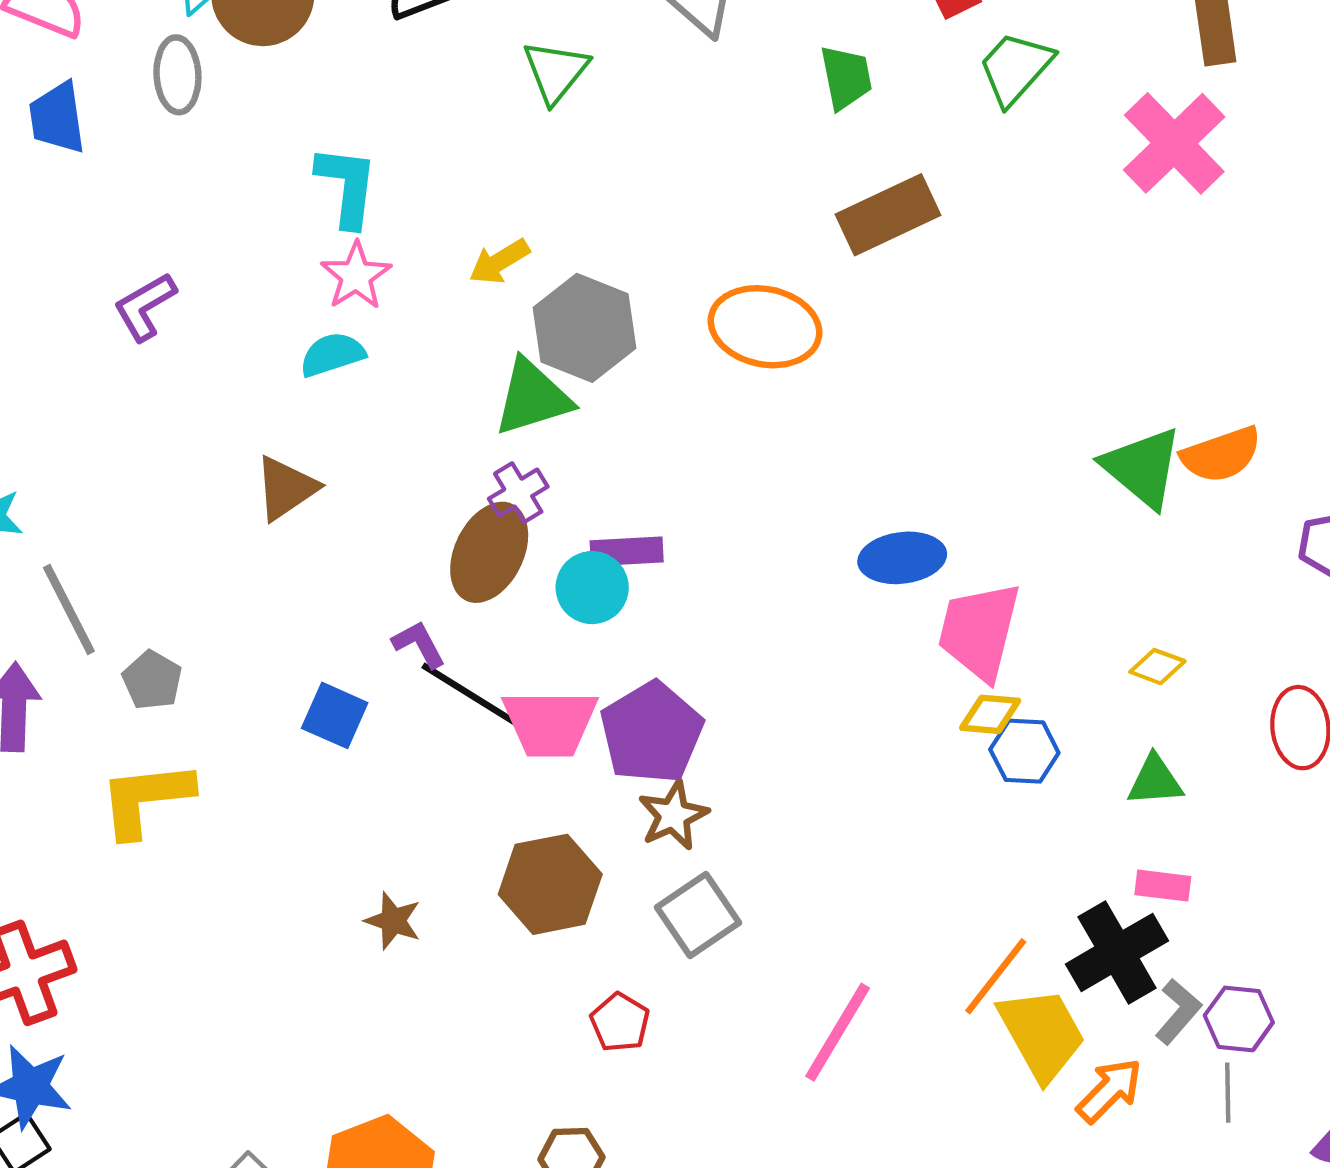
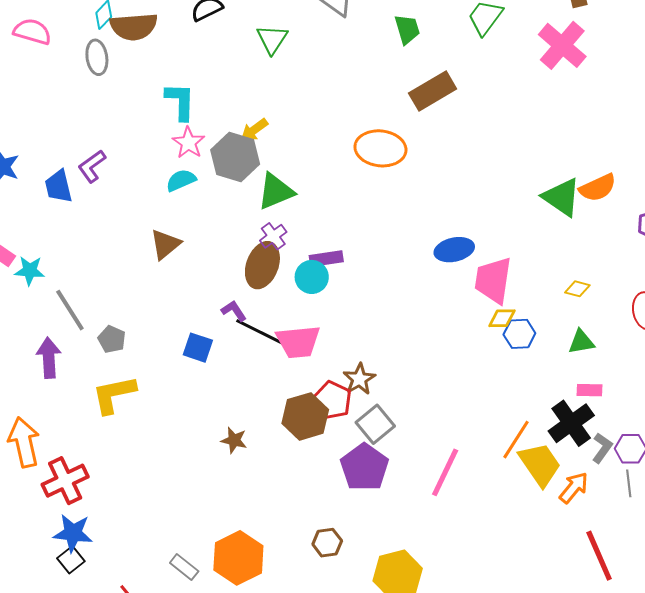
blue trapezoid: (57, 118) -> (59, 186), moved
gray hexagon: (585, 328) -> (235, 157), moved
purple pentagon: (652, 733) -> (364, 467), moved
red pentagon: (620, 1022) -> (332, 400), moved, size x1.4

